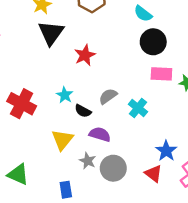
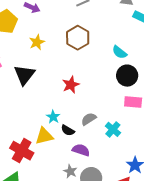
black triangle: (51, 33) -> (24, 75), moved
red cross: (22, 104) -> (22, 151), moved
yellow triangle: (62, 140) -> (44, 136), moved, turned 36

